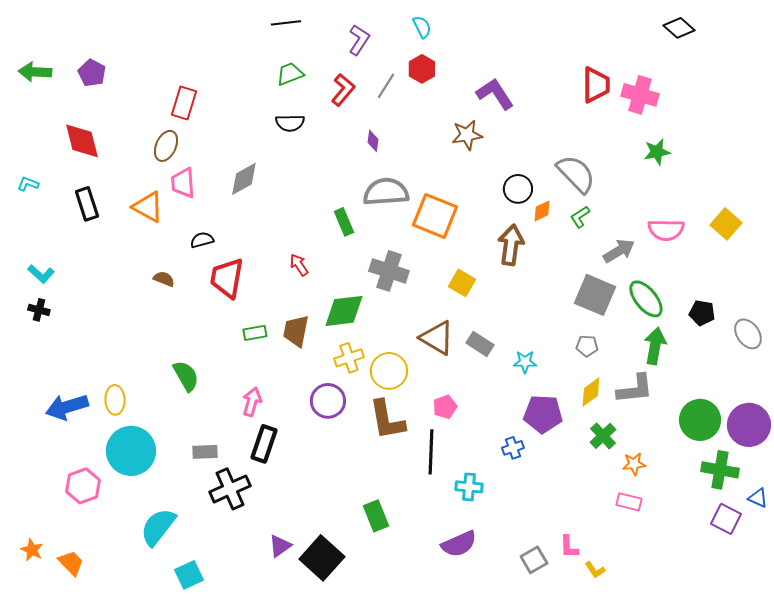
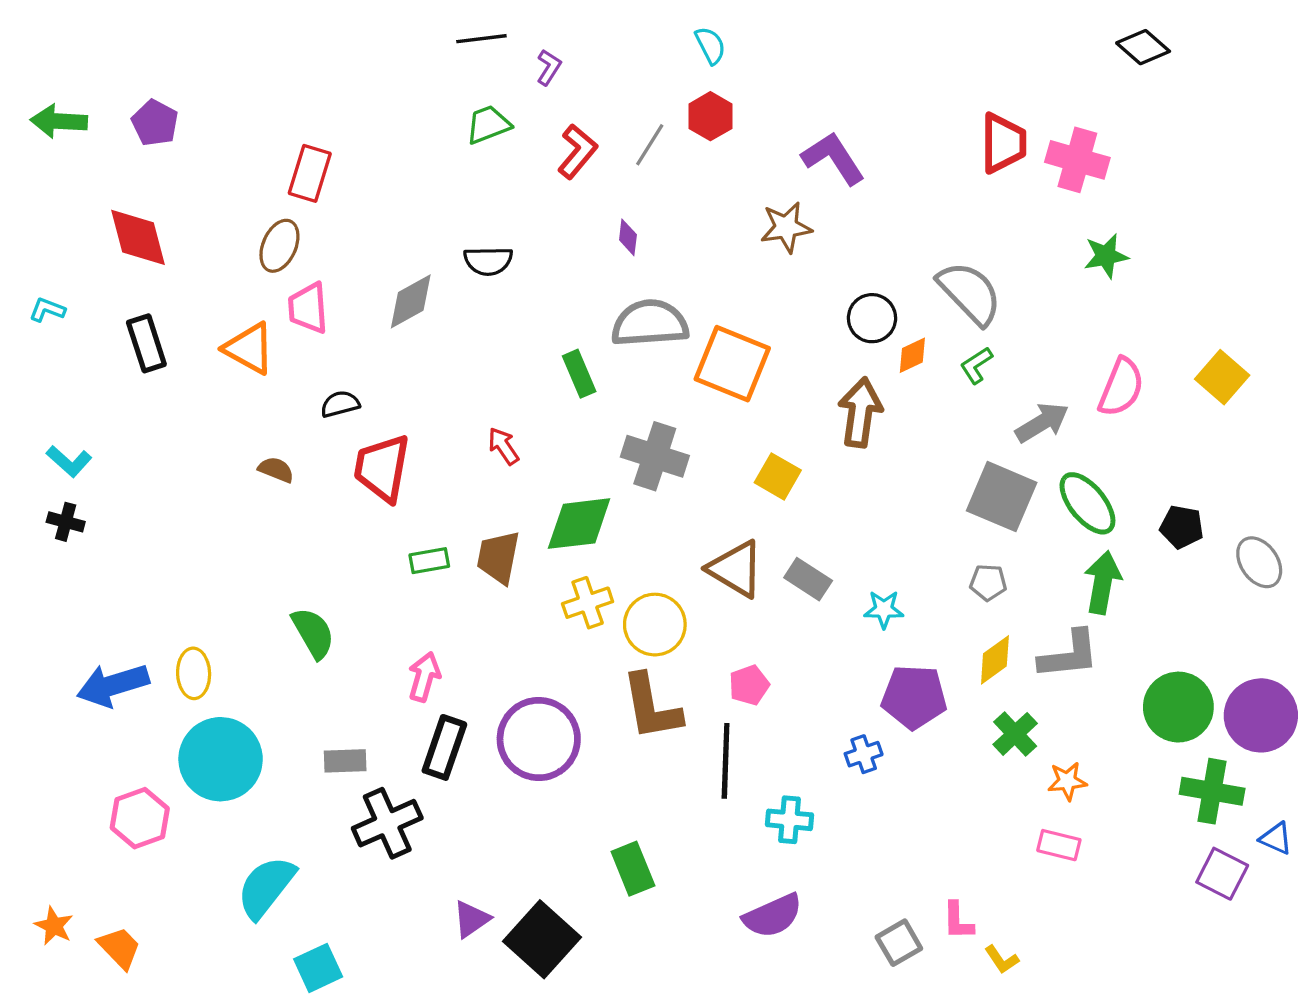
purple L-shape: (359, 40) -> (549, 67), moved, size x0.7
black semicircle: (290, 123) -> (488, 261), moved
pink semicircle: (666, 230) -> (1121, 387), turned -69
purple circle: (328, 401) -> (539, 739), moved, size x1.4

